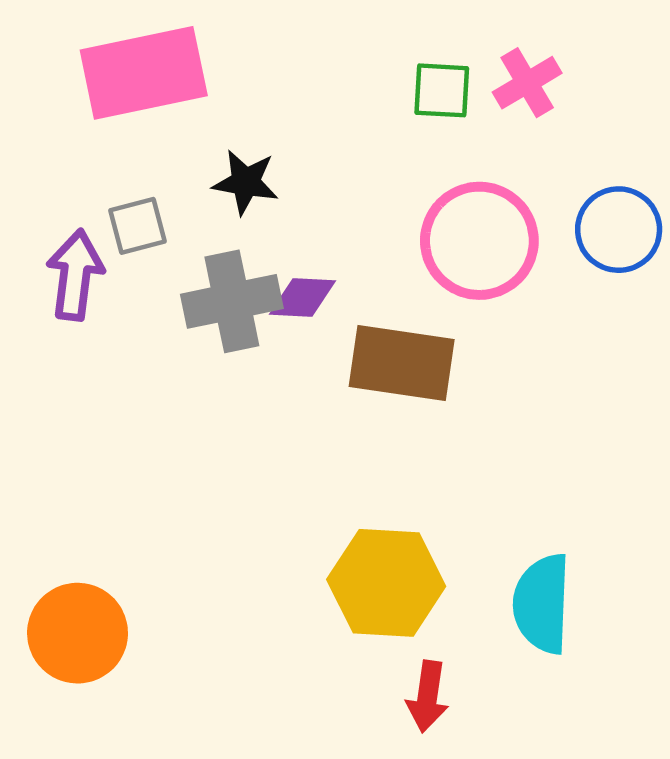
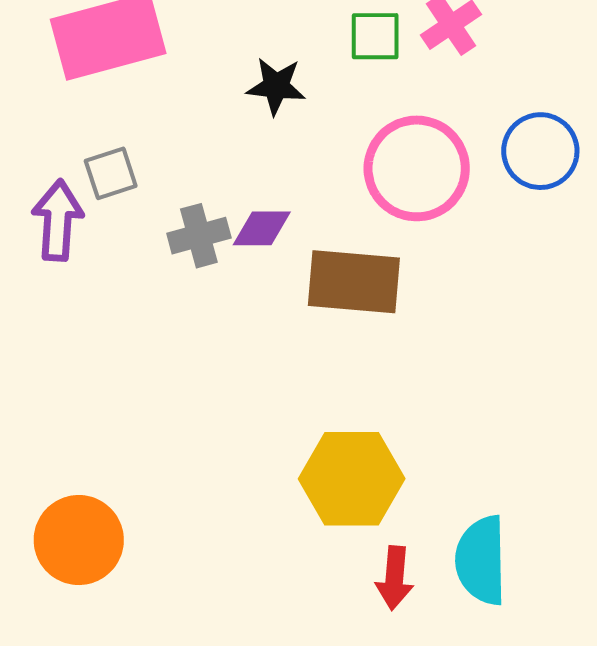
black star: (246, 182) -> (276, 86), moved
gray cross: (232, 301) -> (199, 236), size x0.7
cyan semicircle: (542, 604) -> (481, 560), moved

